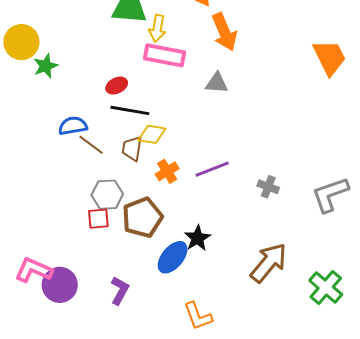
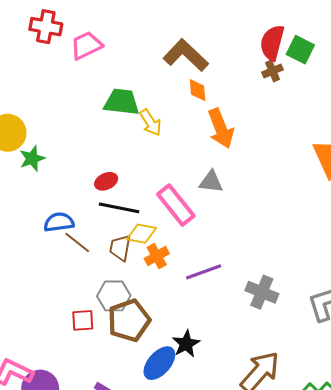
yellow arrow: (157, 28) -> (151, 123), turned -44
pink rectangle: (165, 55) -> (176, 205), moved, turned 39
orange cross: (167, 171) -> (157, 256), moved
gray cross: (268, 187) -> (262, 292), size x1.4
gray hexagon: (107, 195) -> (114, 296), moved

